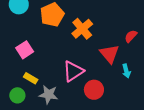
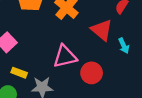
pink triangle: (73, 71) -> (65, 57), turned 30

